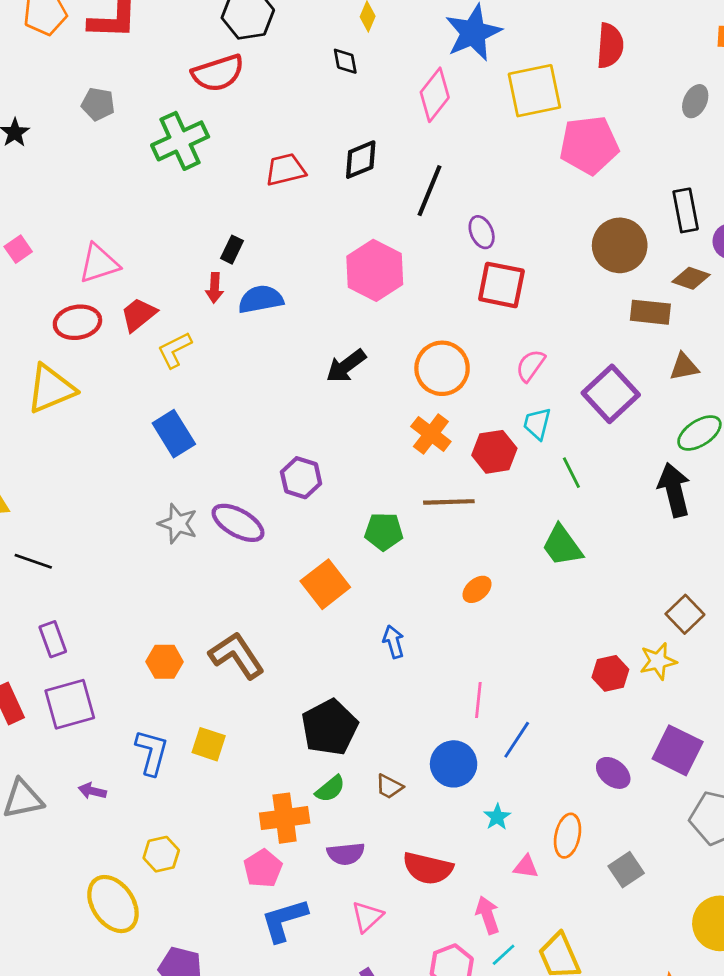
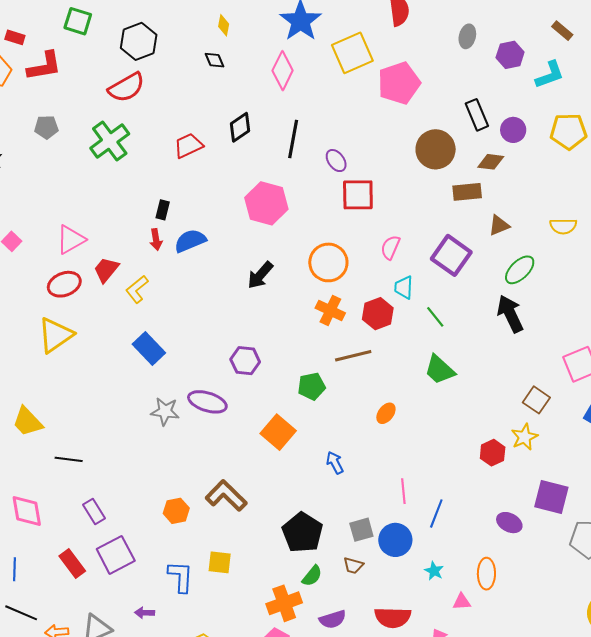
gray square: (626, 870) -> (361, 530), moved, turned 30

